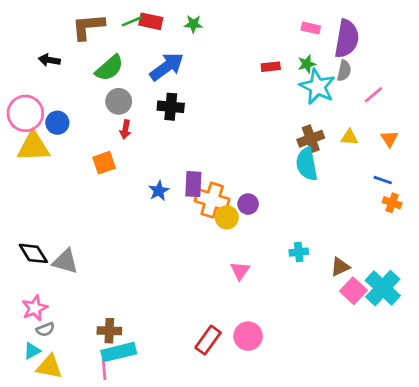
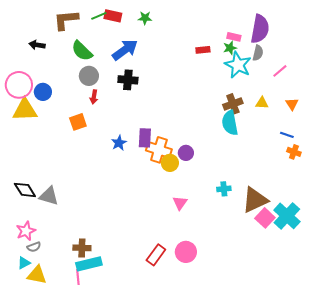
pink rectangle: (311, 28) -> (234, 37), moved
green semicircle: (109, 68) -> (82, 51), turned 85
brown triangle: (340, 267) -> (255, 200), size x1.8

